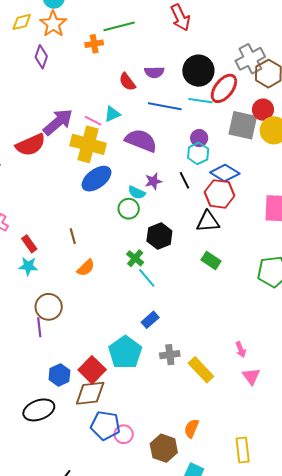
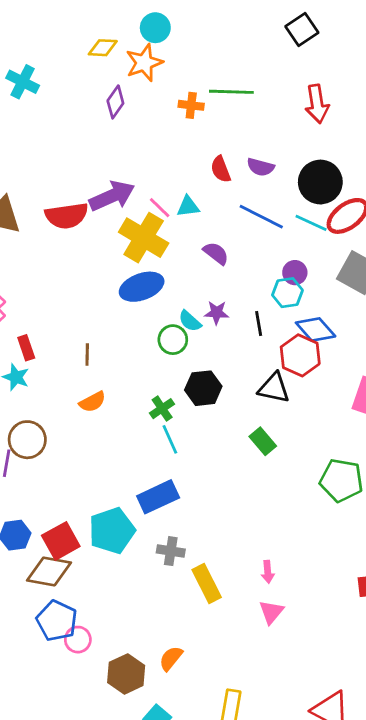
purple semicircle: (141, 141) -> (216, 253), size x0.6
blue rectangle: (150, 320) -> (158, 497), size x1.6

